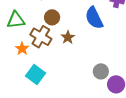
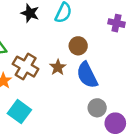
brown circle: (52, 17) -> (78, 46), moved
blue semicircle: (94, 18) -> (87, 75), moved

